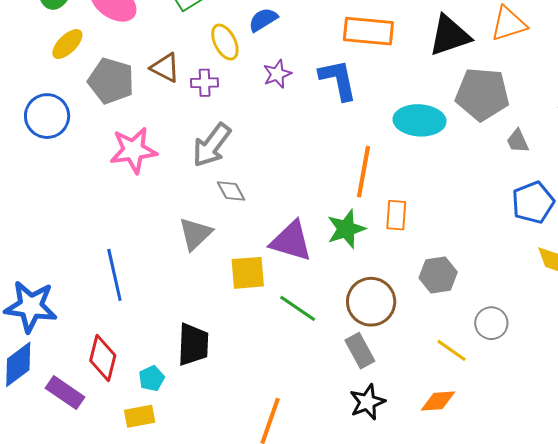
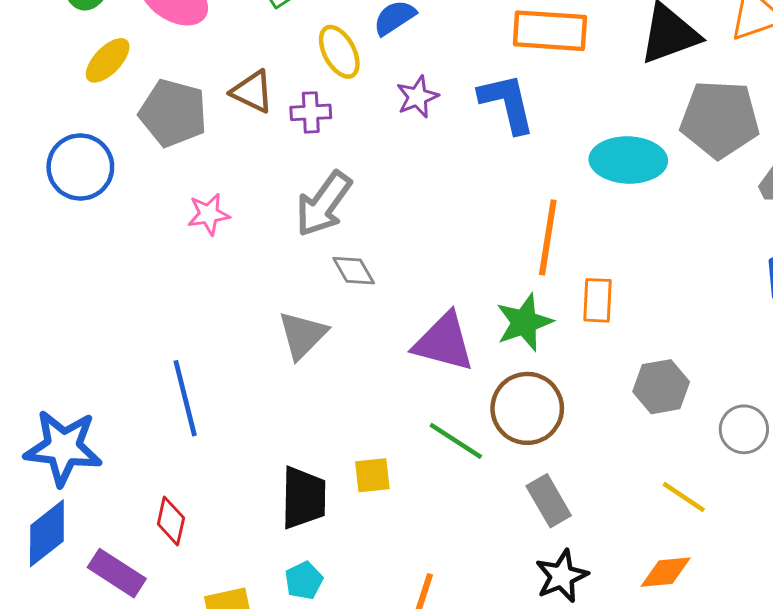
pink star: (133, 150) -> (209, 214), size x0.6
yellow square: (248, 273) -> (372, 475), moved, size x0.7
brown circle: (371, 302) -> (527, 408), moved
gray circle: (491, 323) -> (744, 429), moved
red diamond: (103, 358) -> (171, 521), size x0.7
cyan pentagon: (152, 378) -> (304, 581), moved

